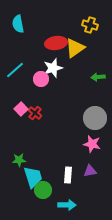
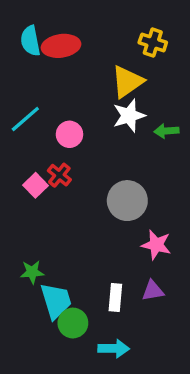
red ellipse: (56, 43) -> (61, 46), moved
white star: (53, 68) -> (129, 116), moved
red cross: (35, 113) -> (59, 175), moved
gray circle: (95, 118) -> (127, 201), moved

